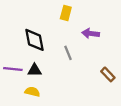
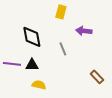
brown rectangle: (108, 74) -> (97, 77), moved
yellow semicircle: (32, 92) -> (39, 85), moved

